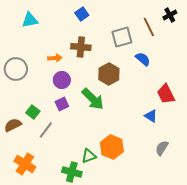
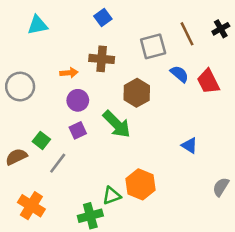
black cross: (170, 15) -> (221, 29), moved
red trapezoid: (166, 94) -> (208, 81), moved
gray semicircle: (162, 148) -> (221, 187), moved
green cross: (72, 172) -> (90, 216), turned -30

